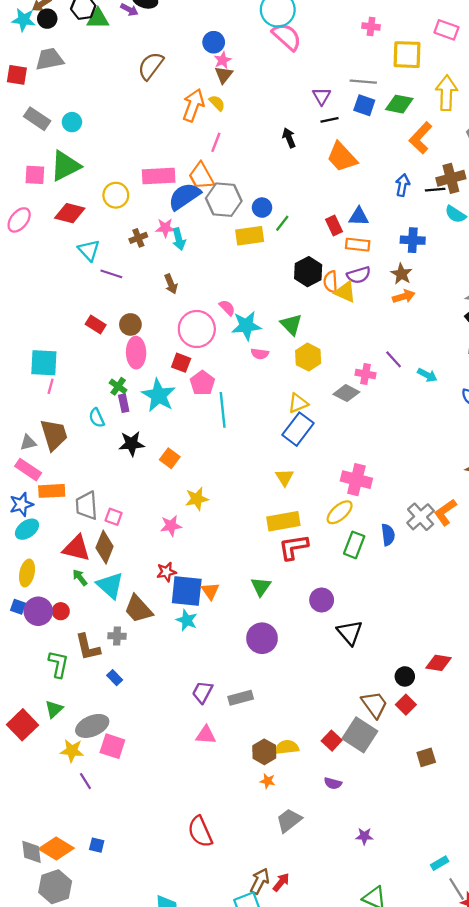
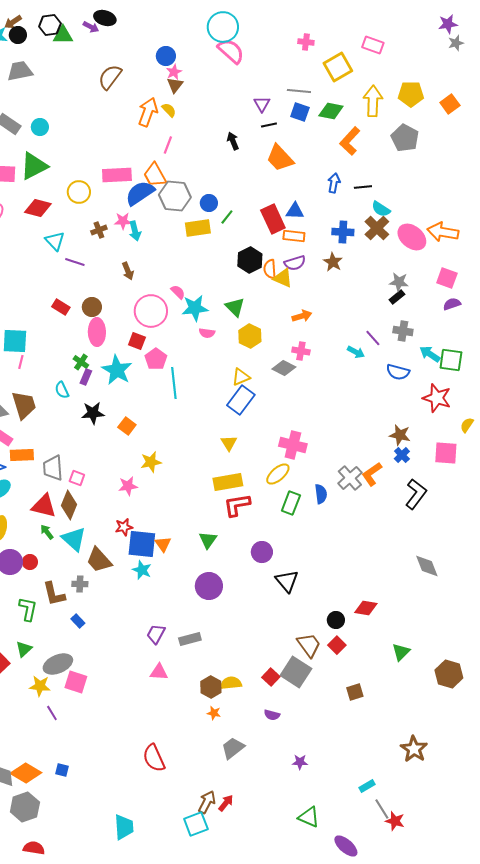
yellow square: (407, 55) -> (338, 67), turned -32
brown cross: (451, 178) -> (377, 228), moved, turned -30
red rectangle: (334, 226) -> (273, 219), size x1.6
orange arrow: (404, 296) -> (302, 316), moved
purple line: (394, 359) -> (373, 338), moved
purple rectangle: (124, 403) -> (86, 377), turned 35

